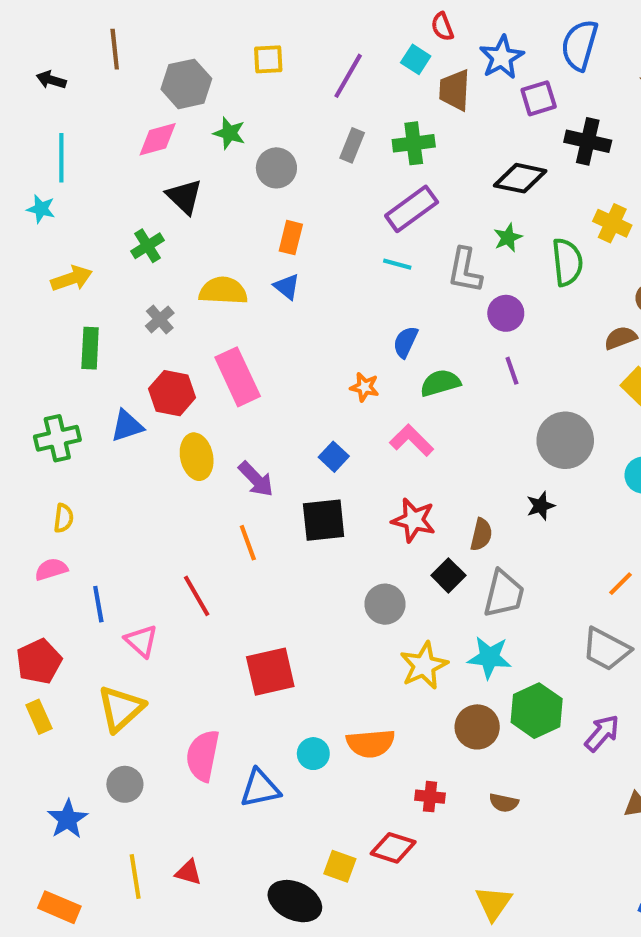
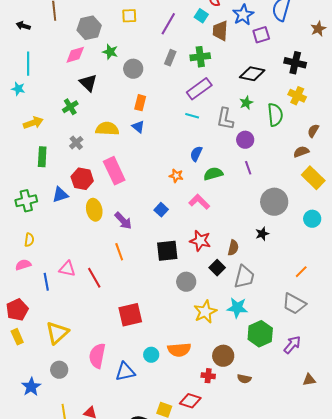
black cross: (588, 141) -> (295, 63), moved
black square: (324, 520) -> (167, 251), moved
pink triangle: (141, 641) -> (67, 269), moved, turned -30
brown circle: (477, 727) -> (223, 356), moved

